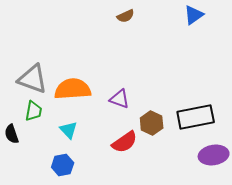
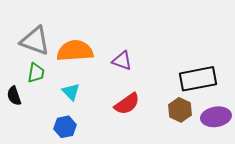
brown hexagon: (152, 123) -> (180, 110), moved

